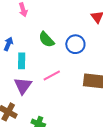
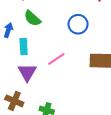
green semicircle: (46, 40) -> (32, 18), moved

